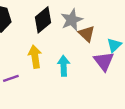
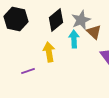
cyan arrow: (64, 66) -> (74, 39), moved

